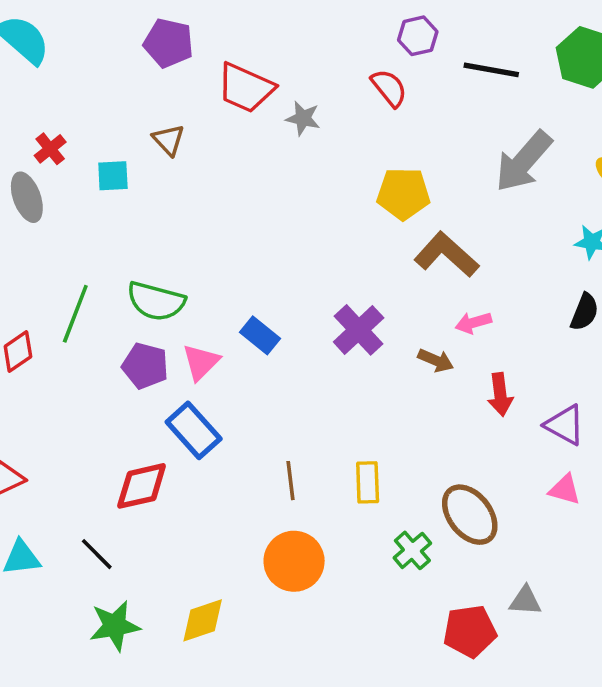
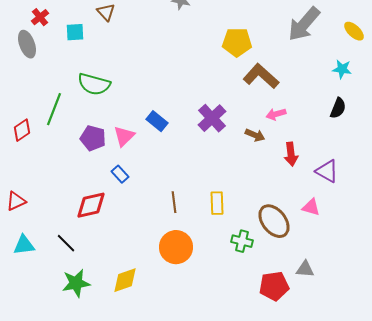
green semicircle: (156, 301) -> (94, 84), moved
blue rectangle: (194, 430) -> (120, 174), size x0.6
pink triangle: (565, 490) -> (311, 207), moved
green cross: (412, 550) -> (242, 241), turned -35

